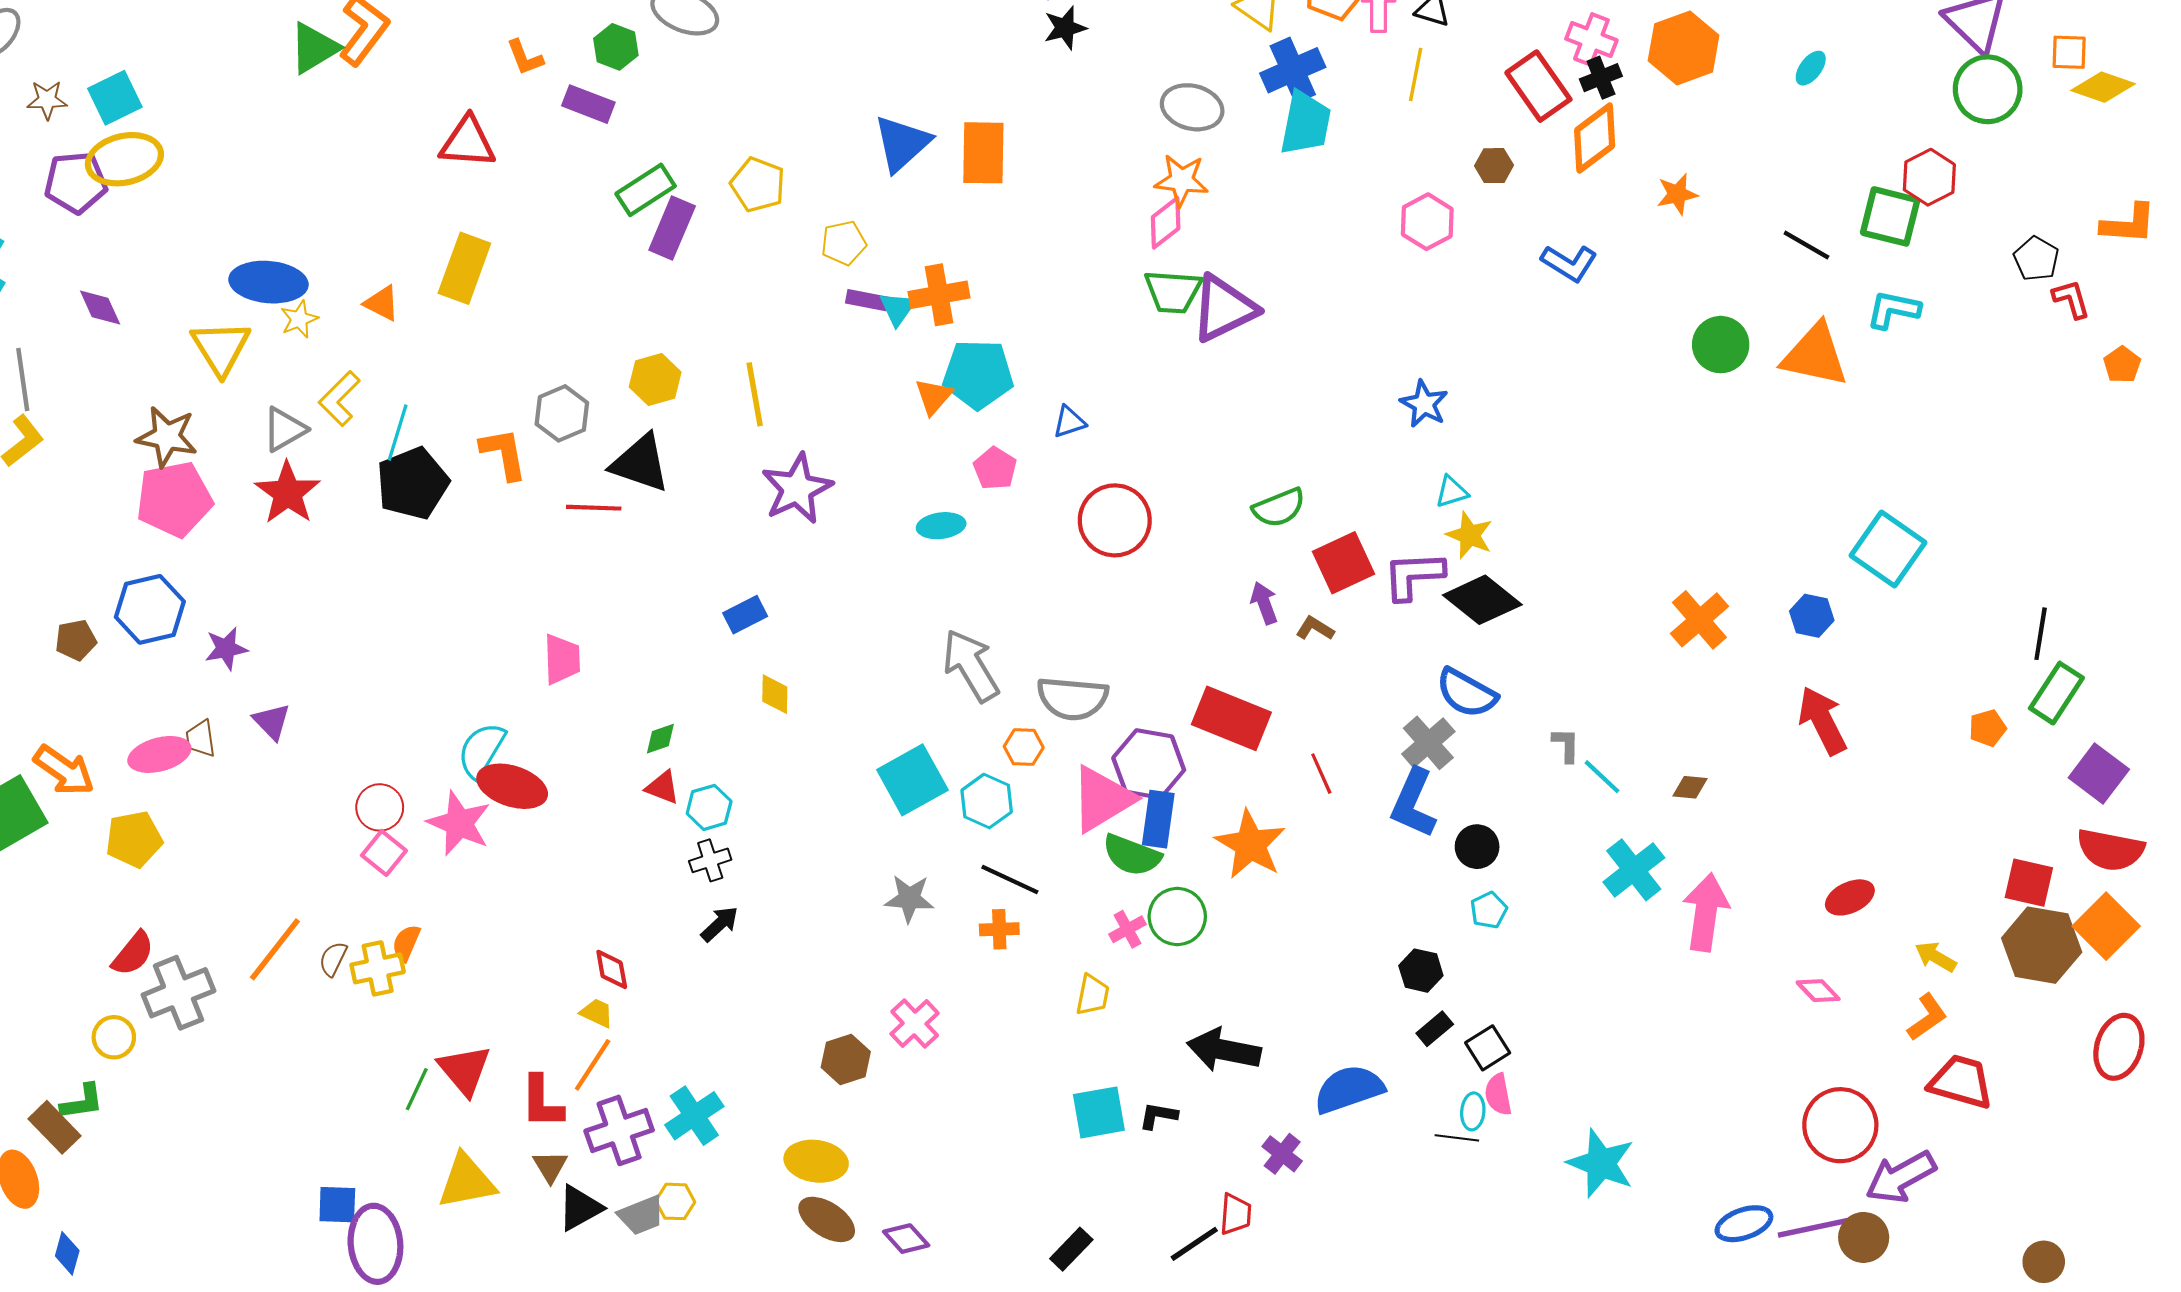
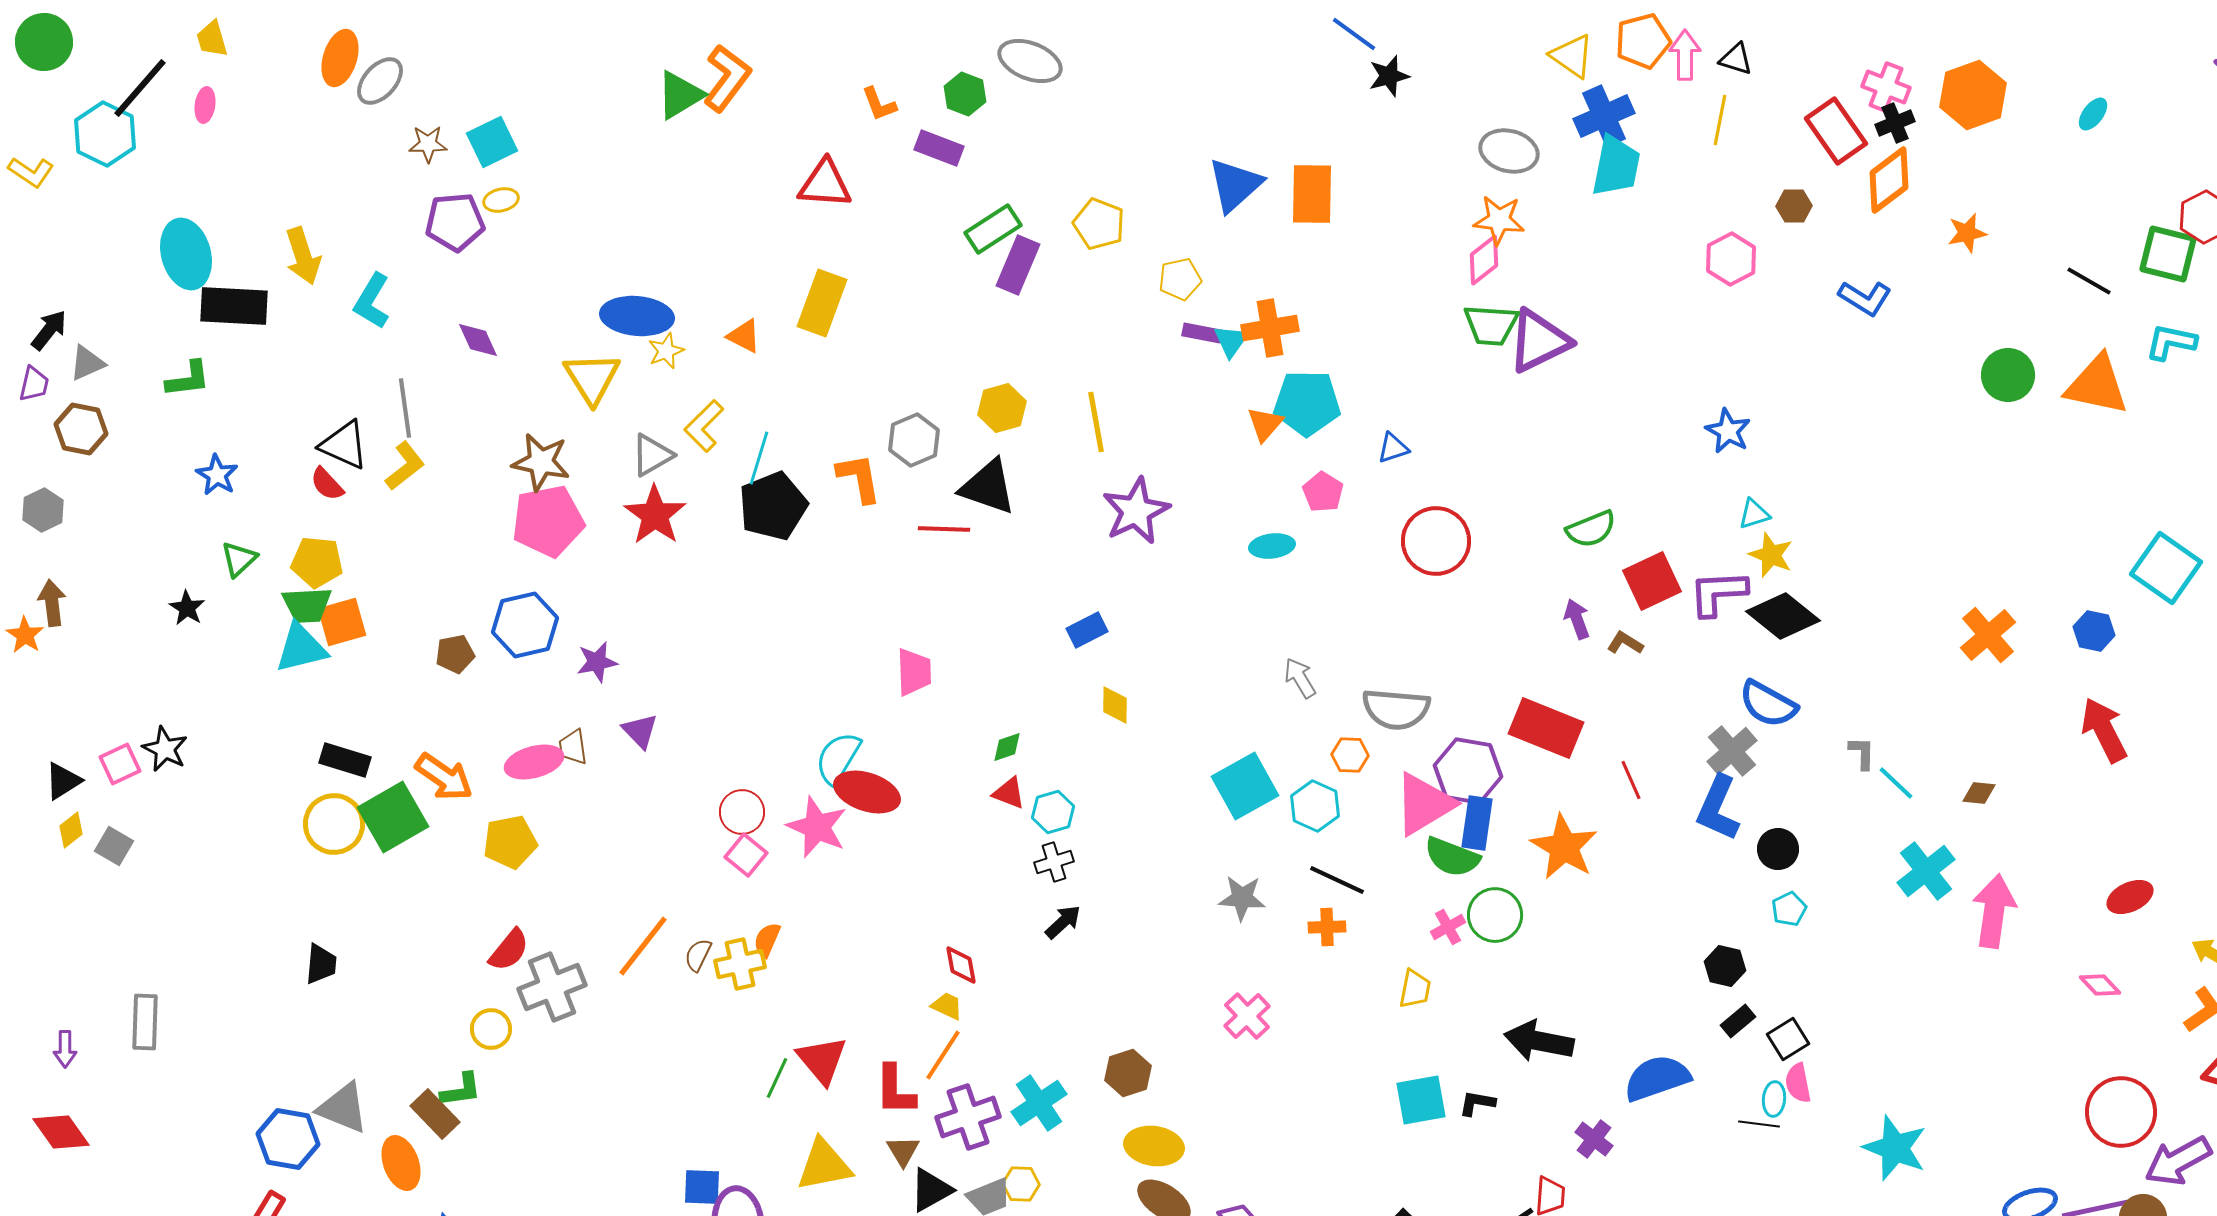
yellow ellipse: (124, 159) -> (501, 200), size x0.5
gray arrow: (971, 665) -> (1300, 678), size x0.6
brown hexagon: (846, 1060) -> (1128, 1073), moved

